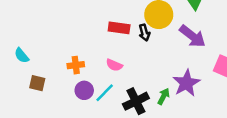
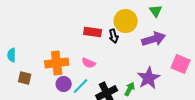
purple arrow: (192, 36) -> (154, 39), turned -55
cyan semicircle: (22, 55) -> (12, 55), turned 40
orange cross: (76, 65) -> (57, 63), size x1.6

